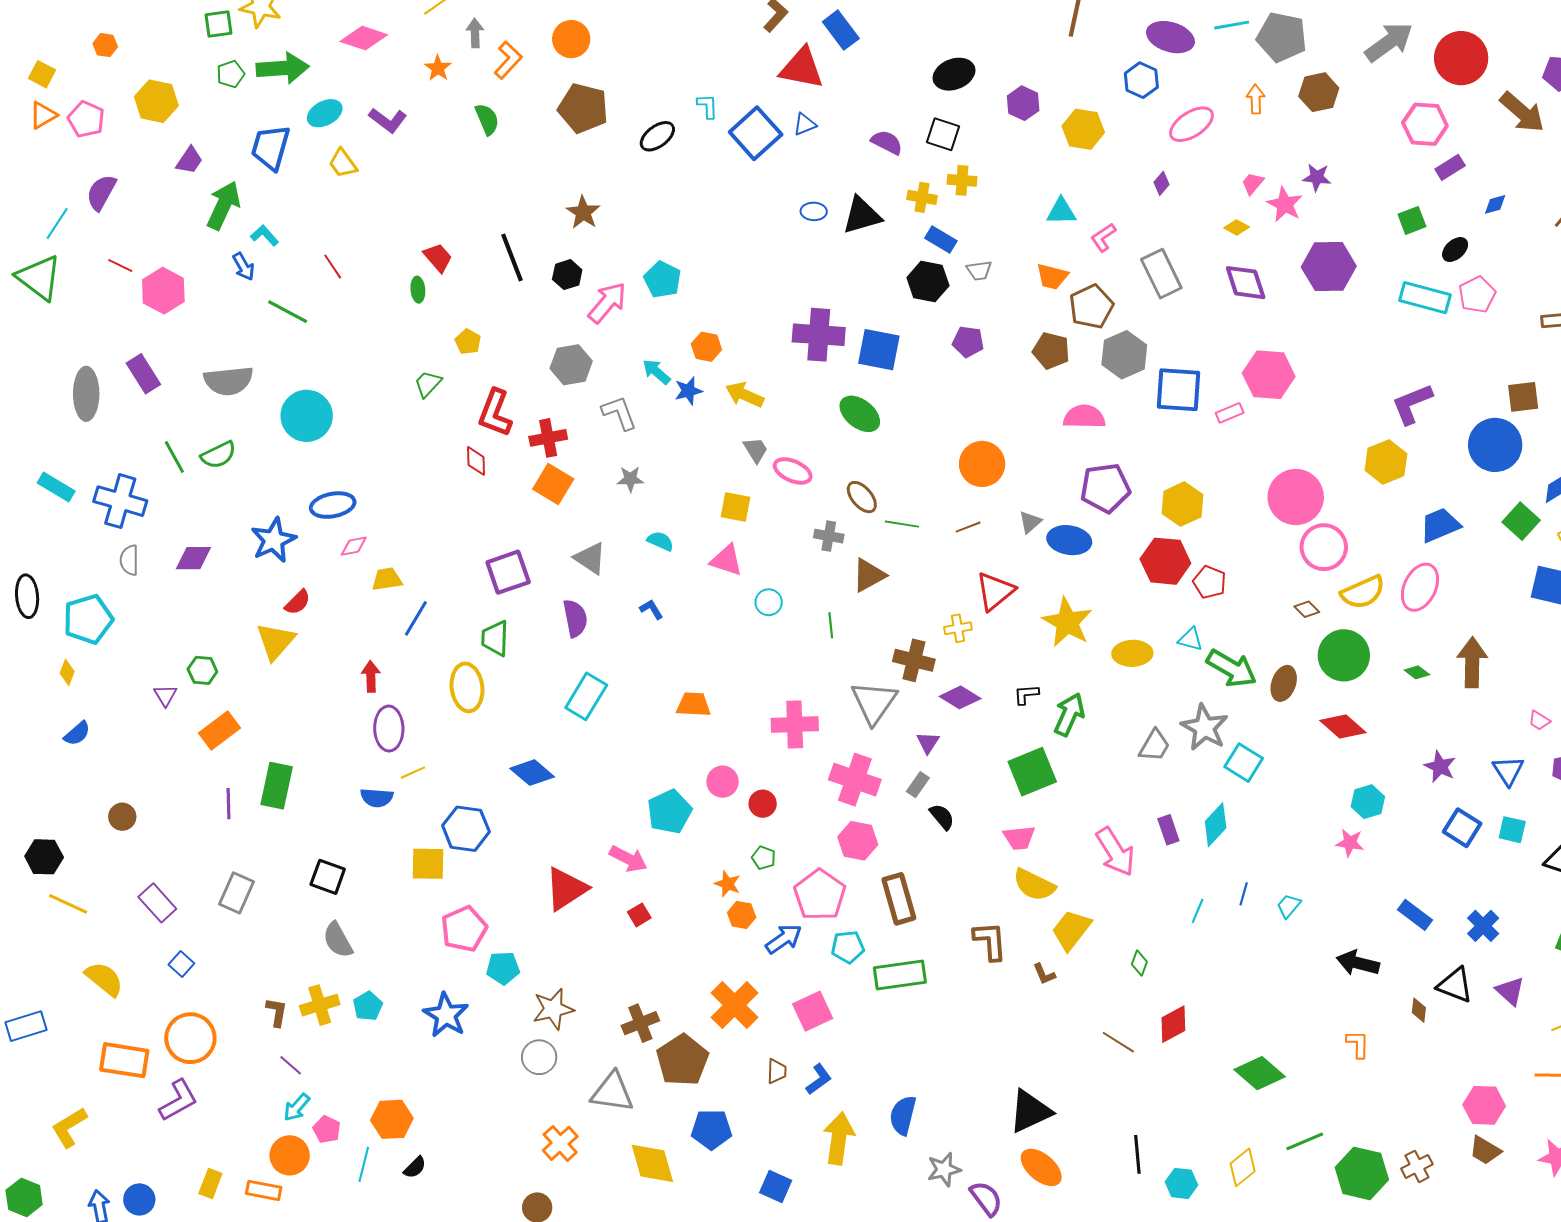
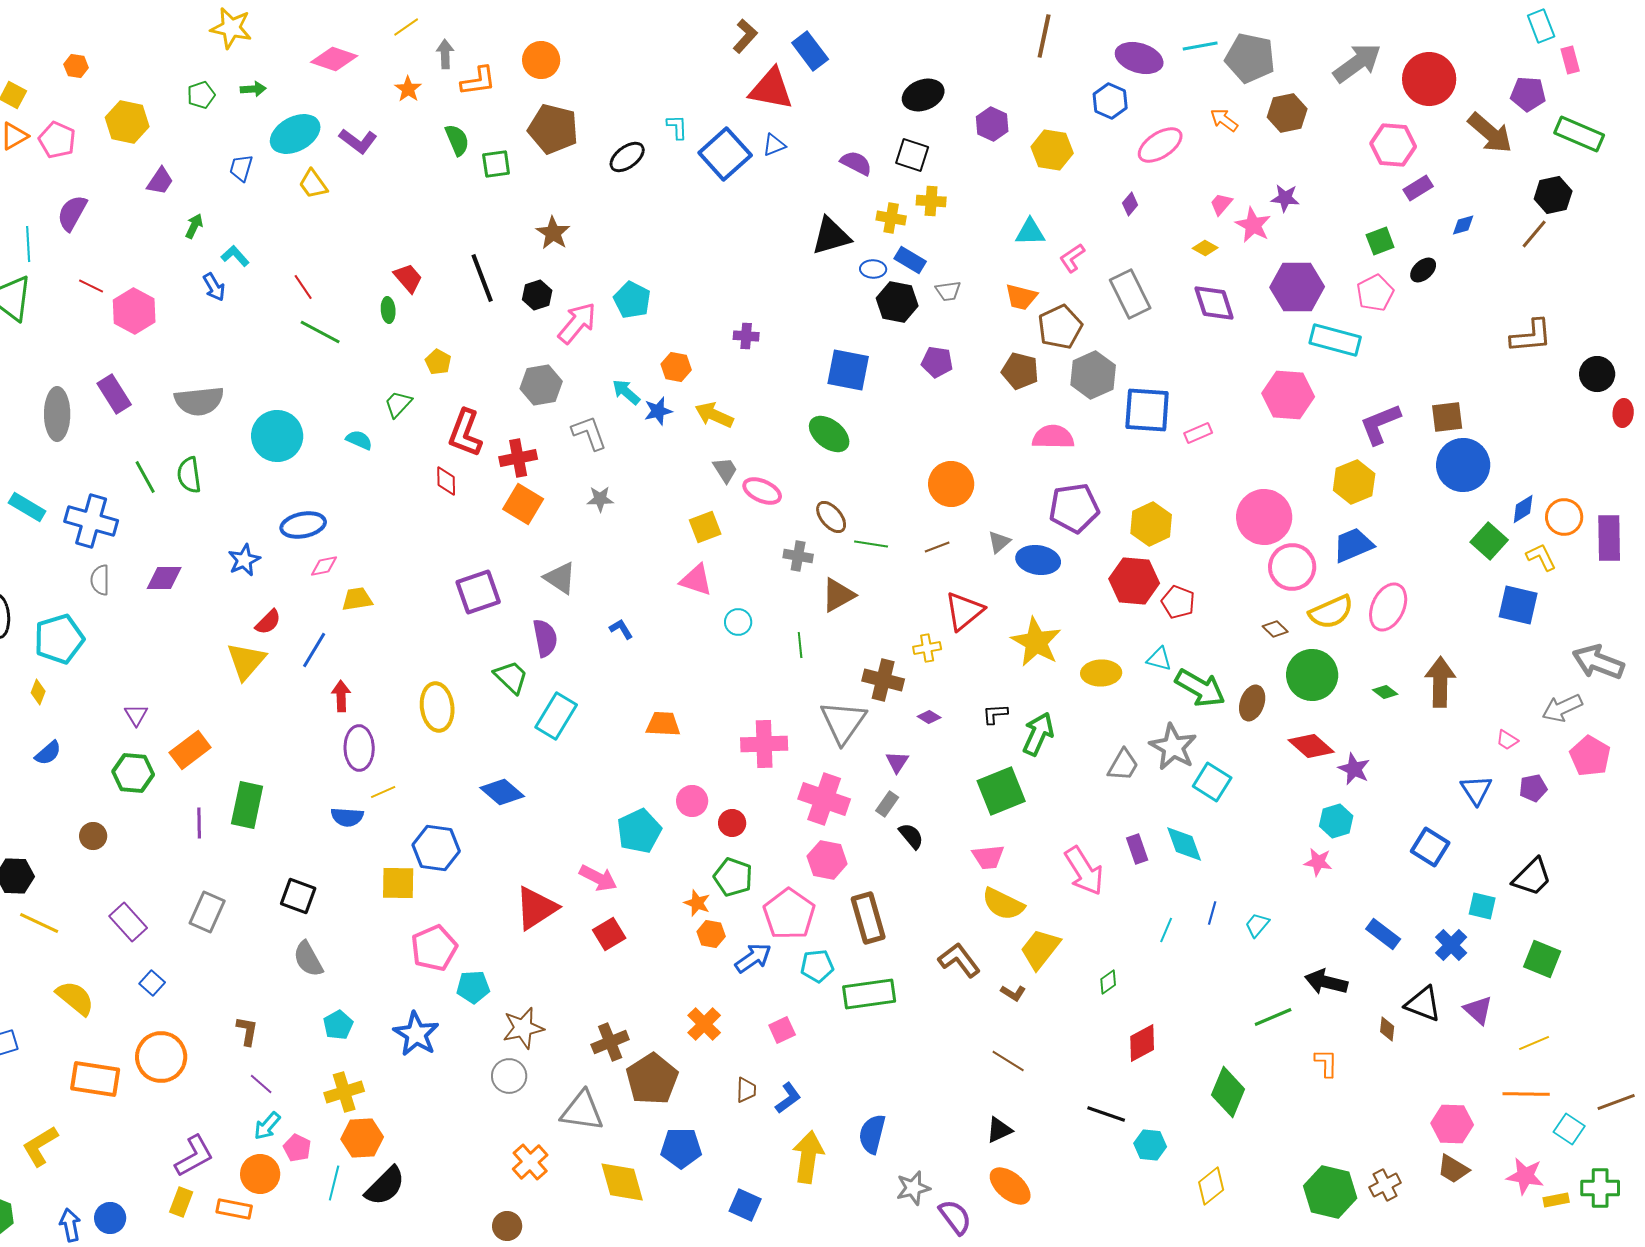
green square: (218, 24) -> (496, 164), moved
orange L-shape: (508, 60) -> (478, 81), turned 39
green arrow: (283, 68) -> (253, 89), size x0.5
orange arrow: (1256, 99) -> (1224, 120), turned -52
cyan ellipse: (325, 113) -> (295, 134), size x1.4
blue trapezoid: (271, 147) -> (241, 168), size x0.6
green arrow: (223, 205) -> (194, 226), size x0.5
blue ellipse: (814, 211) -> (873, 269), moved
cyan line: (57, 223) -> (28, 244), turned -36
pink pentagon: (1477, 295) -> (1375, 293), moved
cyan rectangle: (1425, 298) -> (1335, 340), moved
green line: (288, 312) -> (320, 332), moved
purple cross: (819, 335) -> (746, 336), moved, size x0.5
pink hexagon: (1269, 375) -> (1288, 395), moved
brown square: (1523, 397) -> (1447, 417), moved
green semicircle: (218, 455) -> (189, 475), turned 108
yellow square: (736, 507) -> (705, 527), turned -32
blue trapezoid: (1440, 525) -> (1353, 545), moved
blue star: (274, 540) -> (244, 560), size x0.7
cyan semicircle: (660, 541) -> (359, 440), moved
blue line: (416, 618) -> (314, 650), moved
green trapezoid: (495, 638) -> (511, 677), moved, turned 132
green hexagon: (202, 670) -> (133, 773), moved, size x1.4
purple diamond: (960, 697) -> (929, 717), size x0.6
purple star: (1440, 767) -> (1354, 769), moved
cyan diamond: (1216, 825) -> (1184, 844), turned -63
cyan square: (1512, 830) -> (1482, 906), moved
green pentagon: (764, 858) -> (733, 877), size x1.6
red square: (639, 915) -> (609, 934), size x1.4
brown L-shape: (990, 941) -> (959, 960), turned -33
green diamond: (1139, 963) -> (1108, 982), turned 35
brown L-shape: (1044, 974) -> (1013, 993), turned -35
yellow cross: (320, 1005) -> (344, 1092), moved
orange cross: (735, 1005) -> (704, 1024), size x0.7
pink square: (813, 1011) -> (782, 1030), size x0.7
brown line: (1118, 1042) -> (1008, 1061), moved
green diamond: (1260, 1073) -> (1228, 1092), turned 72
purple L-shape: (178, 1100) -> (194, 1156), moved
black triangle: (1030, 1111) -> (999, 1130), size x0.6
green line: (1305, 1141) -> (1273, 1017), moved
black line: (1137, 1154) -> (1106, 1114), moved, turned -66
black semicircle: (415, 1167) -> (385, 1186), size x1.8
cyan hexagon: (1181, 1183) -> (1150, 1145), moved

